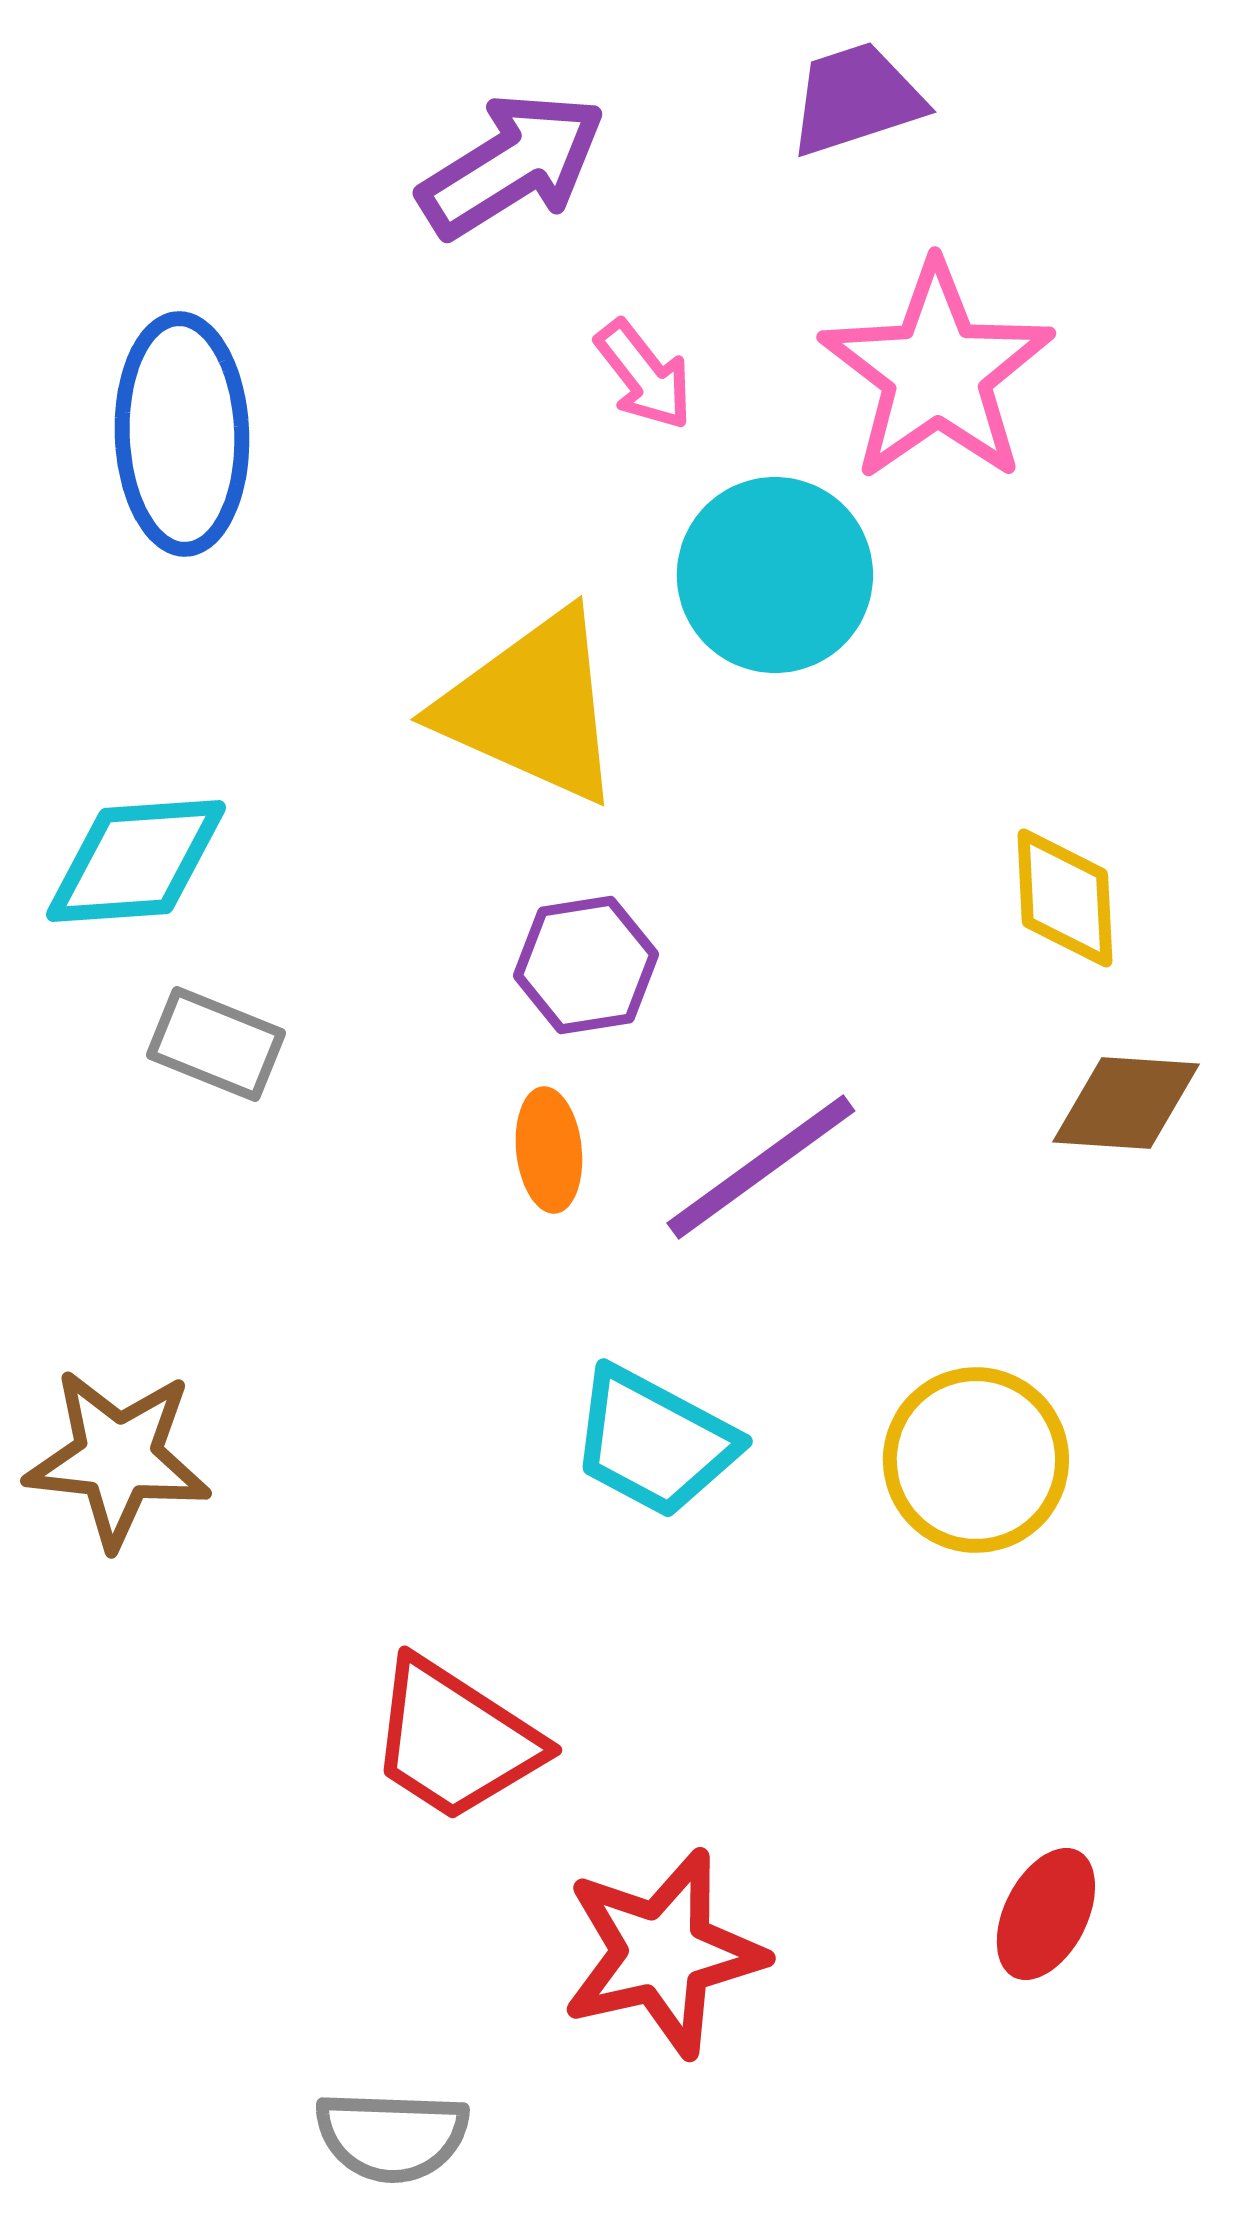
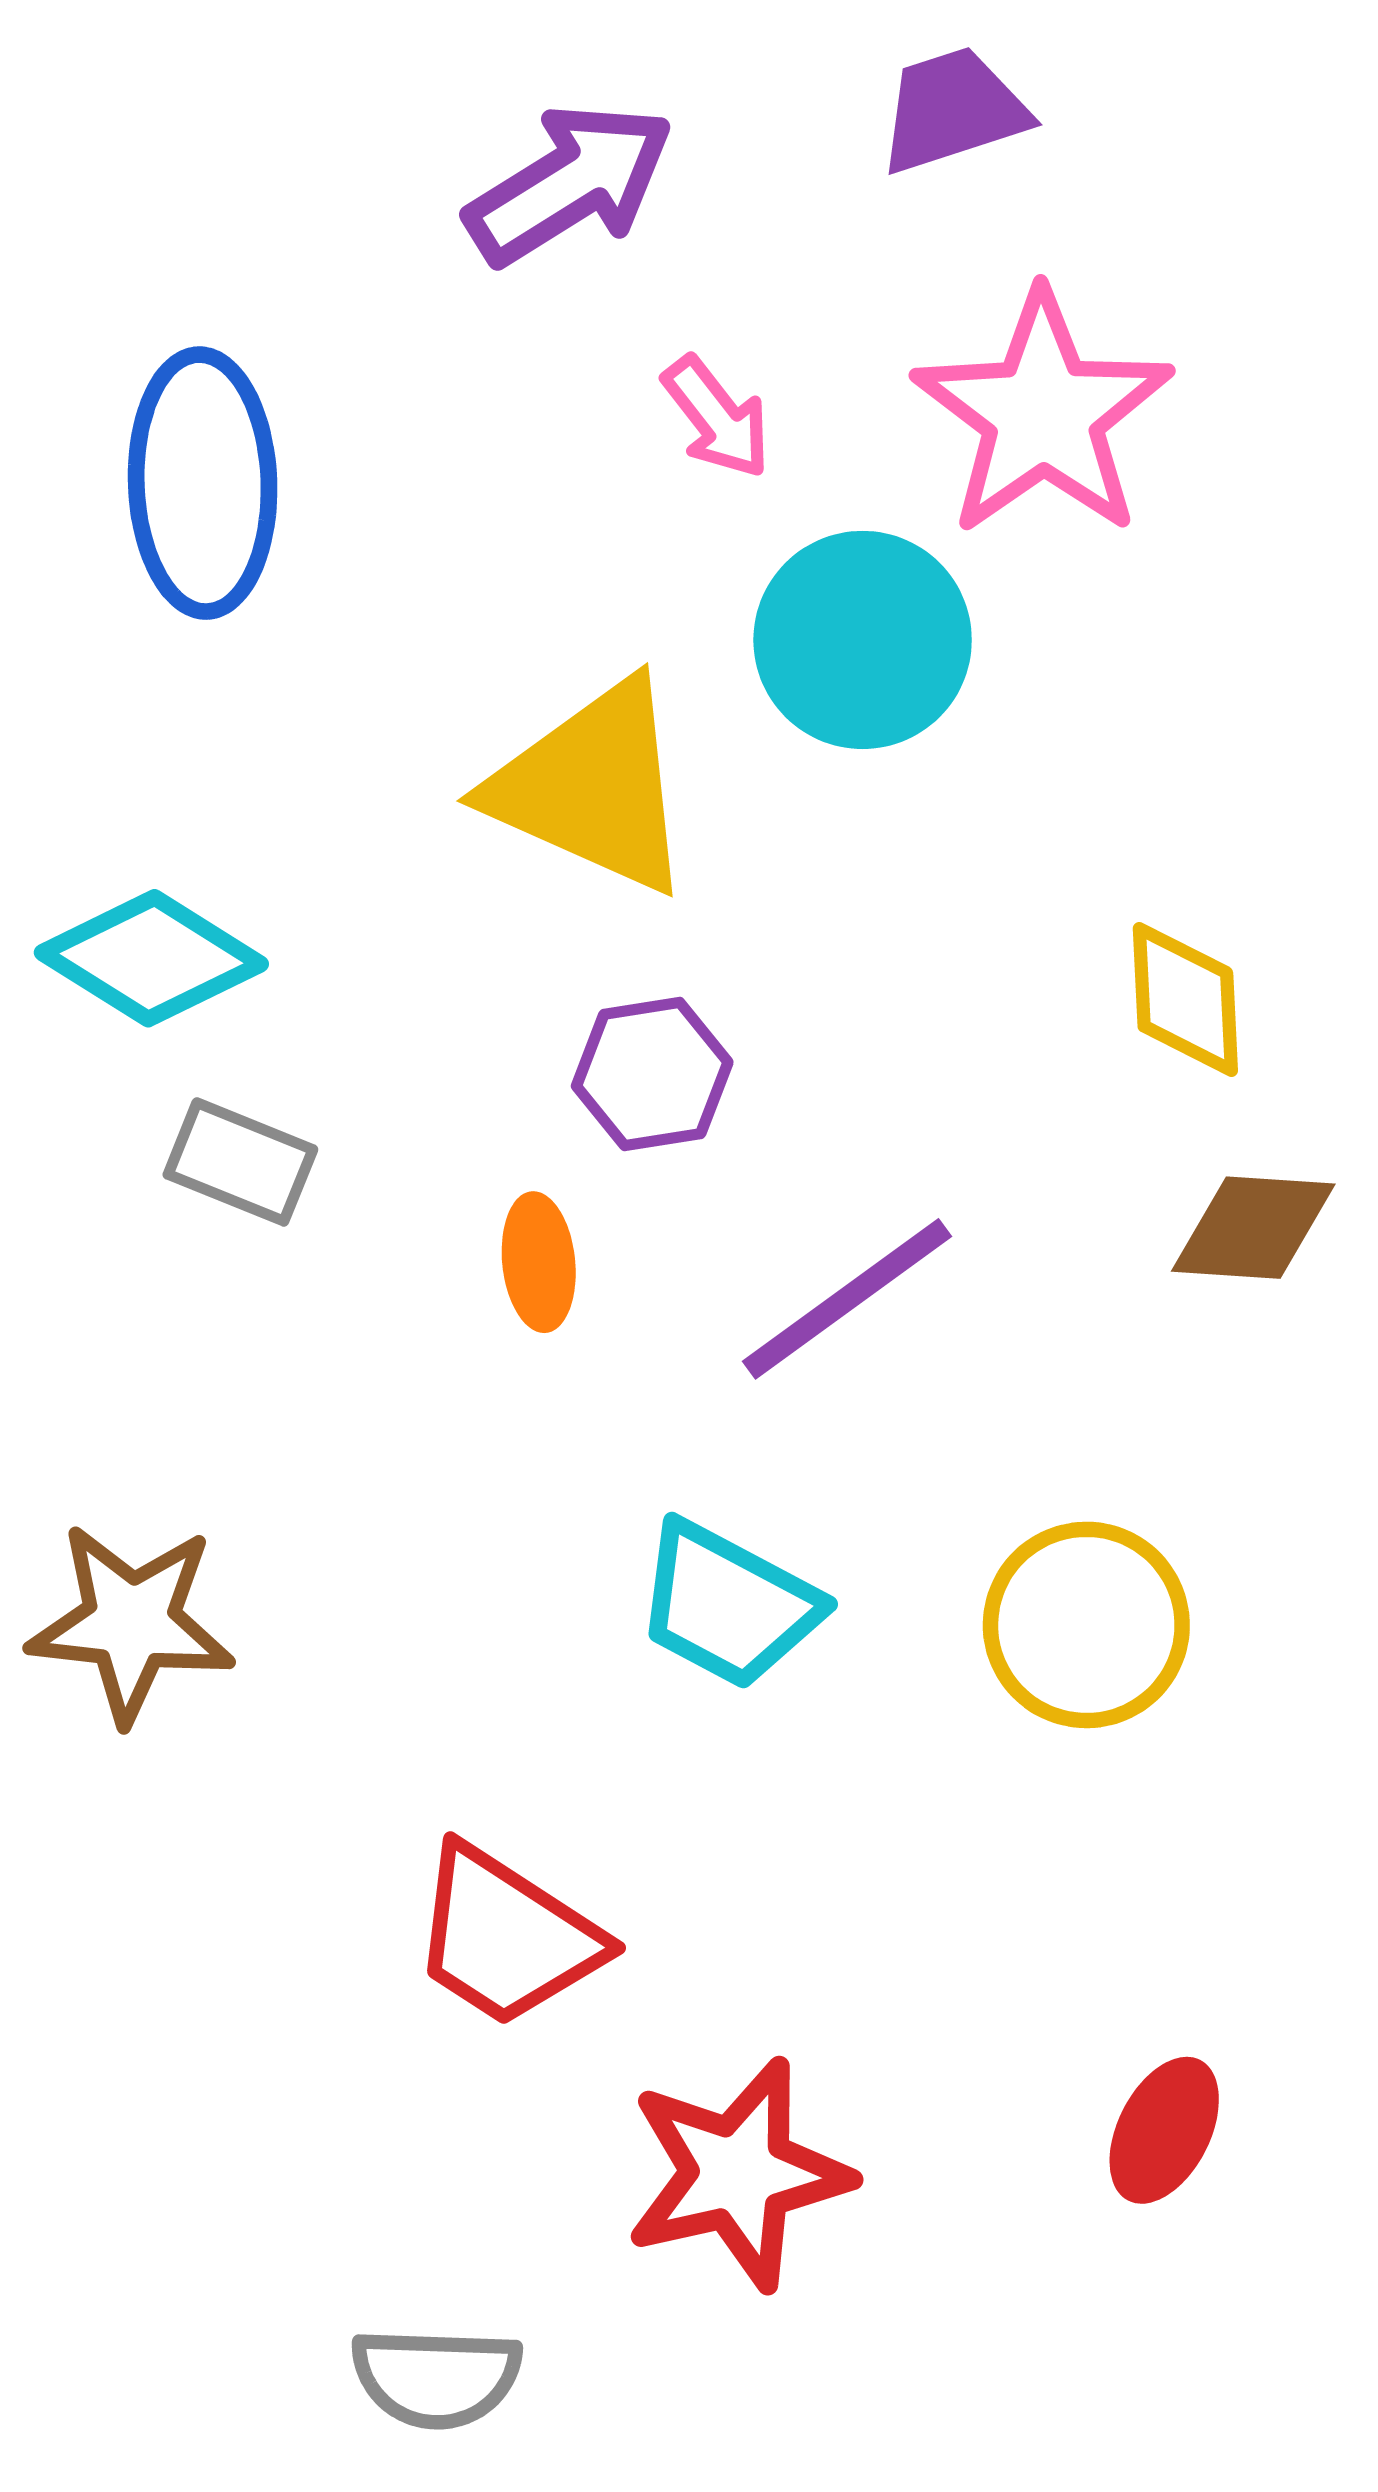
cyan diamond: (136, 861) -> (151, 958), turned 36
orange ellipse: (549, 1150) -> (539, 1262), moved

